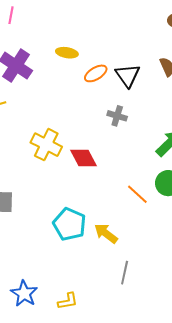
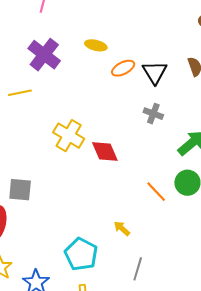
gray cross: (117, 116) -> (153, 114), moved
cyan pentagon: (69, 224) -> (81, 254), moved
yellow arrow: (106, 233) -> (122, 228), size x0.7

